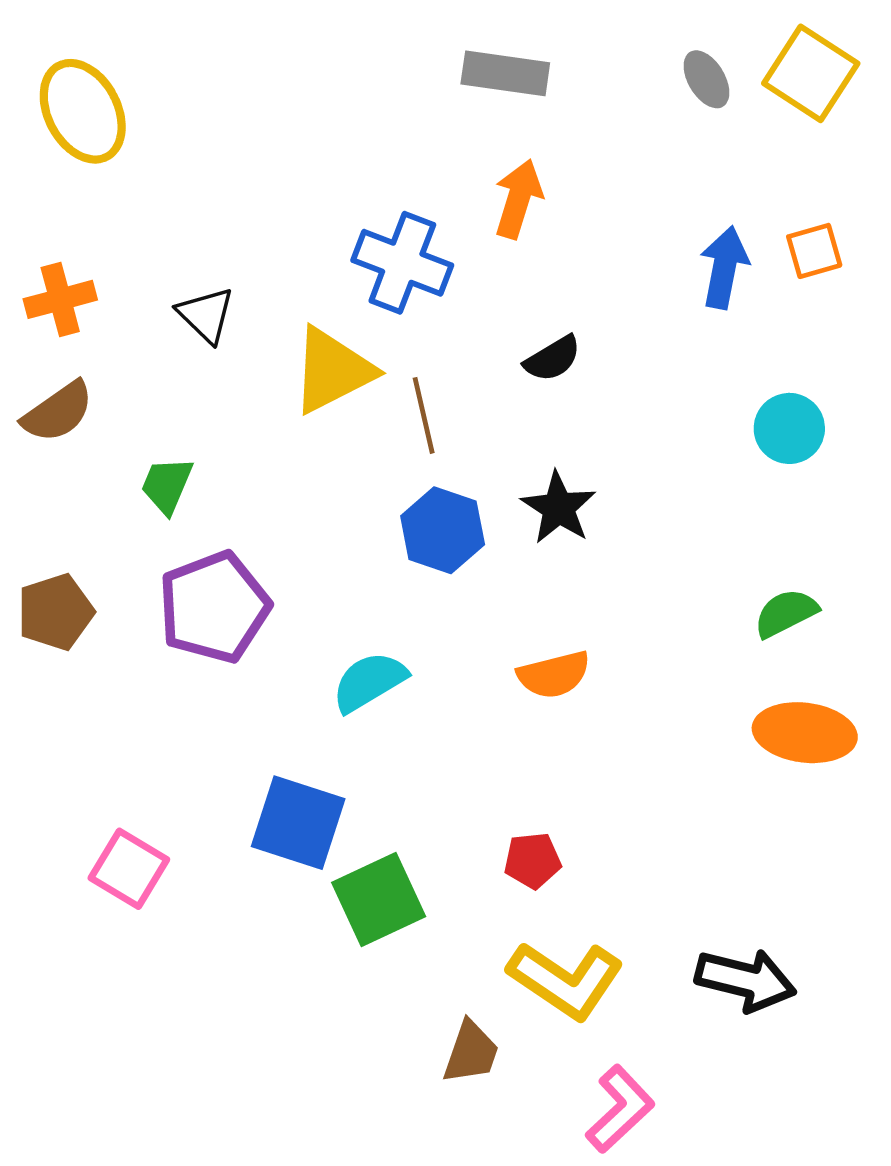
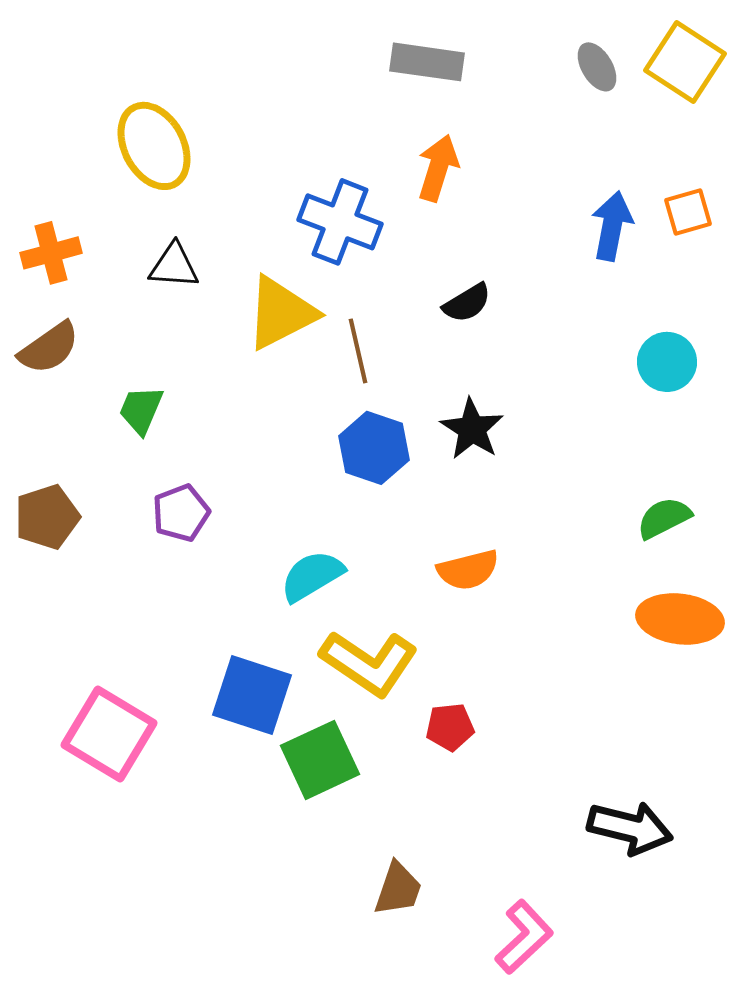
yellow ellipse: (83, 111) -> (154, 146), moved
black triangle: (206, 315) -> (174, 266), turned -40
purple pentagon: (214, 607) -> (181, 513), size x0.6
pink square: (129, 869) -> (109, 734), size x1.4
yellow L-shape: (566, 980) -> (369, 663), moved

